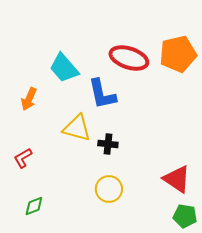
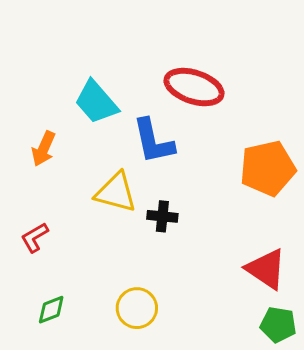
orange pentagon: (178, 54) -> (268, 168), moved
yellow circle: (109, 189) -> (137, 308), moved

